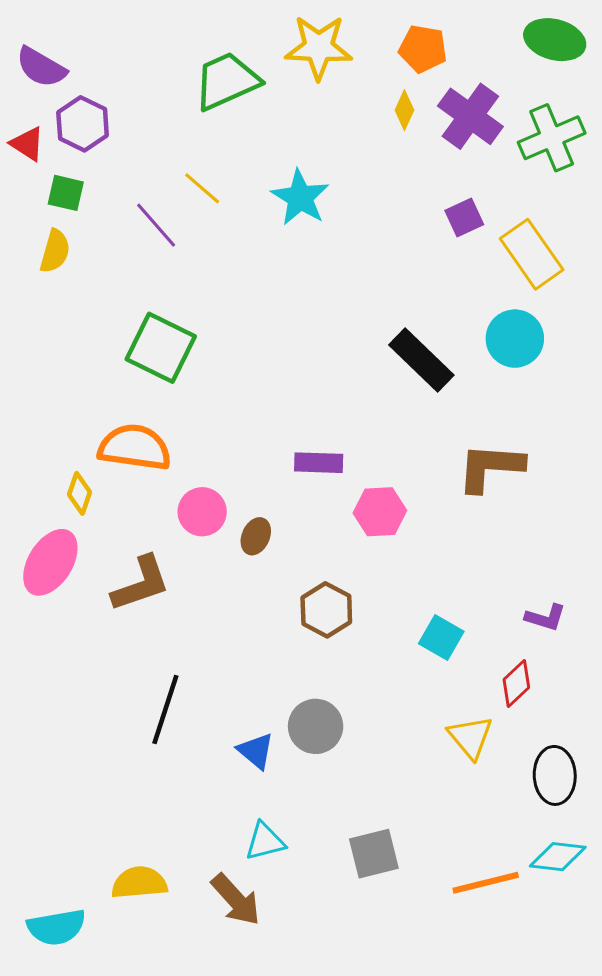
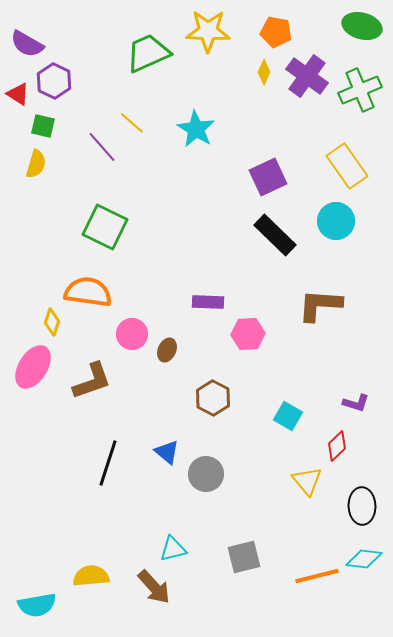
purple square: (464, 217) -> (268, 177), moved, size x1.5
blue triangle: (256, 751) -> (167, 452), moved

